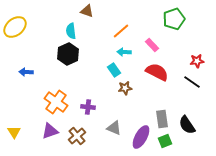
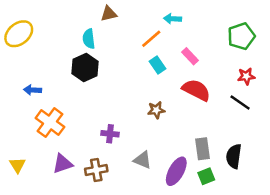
brown triangle: (87, 11) -> (109, 14), turned -32
green pentagon: (174, 19) -> (241, 36), moved
cyan arrow: (124, 52) -> (173, 19), moved
cyan rectangle: (114, 70) -> (158, 65), moved
orange cross: (56, 102) -> (50, 123), moved
black semicircle: (187, 125) -> (234, 156), turned 42
brown cross: (77, 136) -> (96, 170), turned 30

